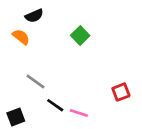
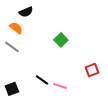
green square: (80, 35) -> (61, 40), moved
gray line: (35, 81) -> (12, 47), moved

